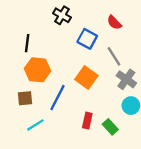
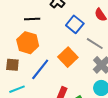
black line: (27, 43) -> (32, 19), moved, turned 70
gray line: (114, 56) -> (95, 44), turned -36

